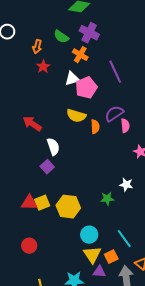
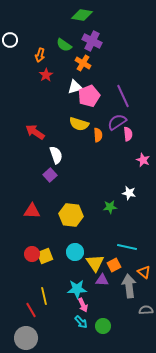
purple line: (115, 72) -> (123, 96), moved
yellow square: (42, 203) -> (45, 256), moved
cyan circle: (89, 235) -> (75, 252), moved
cyan line: (124, 239) -> (127, 247), turned -42

